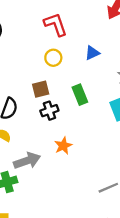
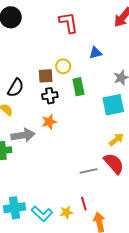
yellow circle: (53, 58) -> (63, 66), moved
orange star: (63, 146) -> (49, 122), moved

